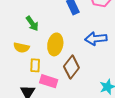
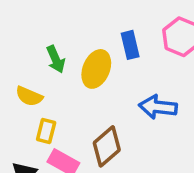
yellow ellipse: (55, 44) -> (96, 69), moved

